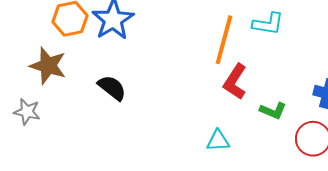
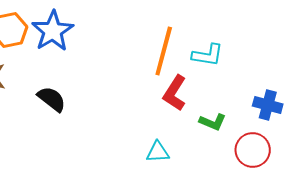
cyan L-shape: (268, 24) -> (208, 55), moved

